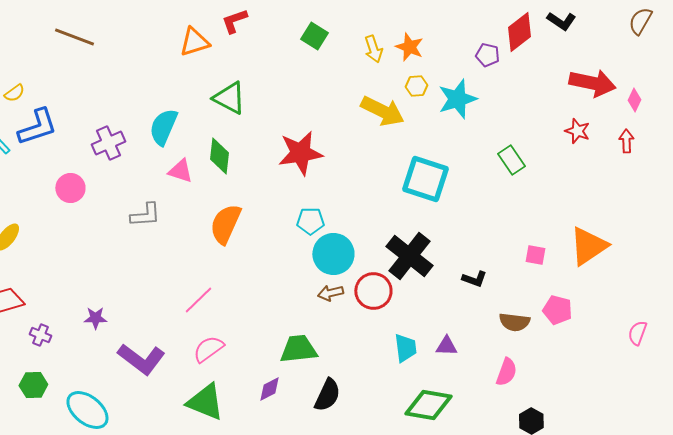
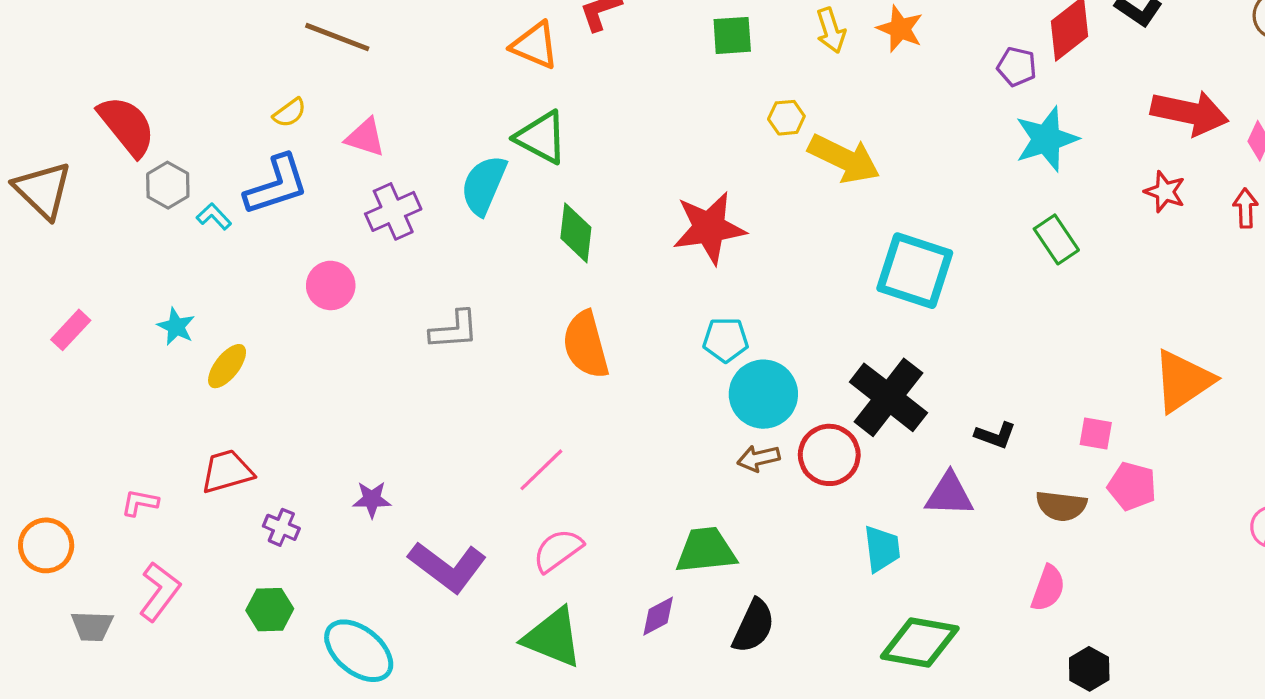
green square: (314, 36) -> (732, 35), turned -36
orange triangle: (194, 42) -> (535, 45), turned 40
orange star: (409, 47) -> (900, 29), moved
yellow arrow: (373, 49) -> (831, 30), moved
yellow hexagon: (416, 86) -> (786, 118), moved
yellow semicircle: (14, 93) -> (290, 113), moved
green triangle: (229, 98) -> (541, 137), moved
cyan star: (457, 99) -> (1046, 139), moved
pink triangle: (180, 171) -> (365, 137), moved
orange semicircle: (225, 224) -> (586, 345), turned -39
pink square: (535, 255) -> (1096, 434), moved
purple triangle: (446, 346) -> (949, 494), moved, size x1.4

